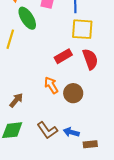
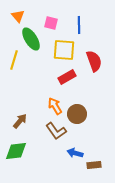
yellow square: (82, 29) -> (64, 50), moved
red semicircle: (90, 59) -> (94, 61), moved
brown L-shape: (47, 130) -> (56, 131), moved

